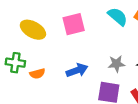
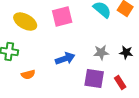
orange semicircle: (37, 74) -> (28, 75), moved

